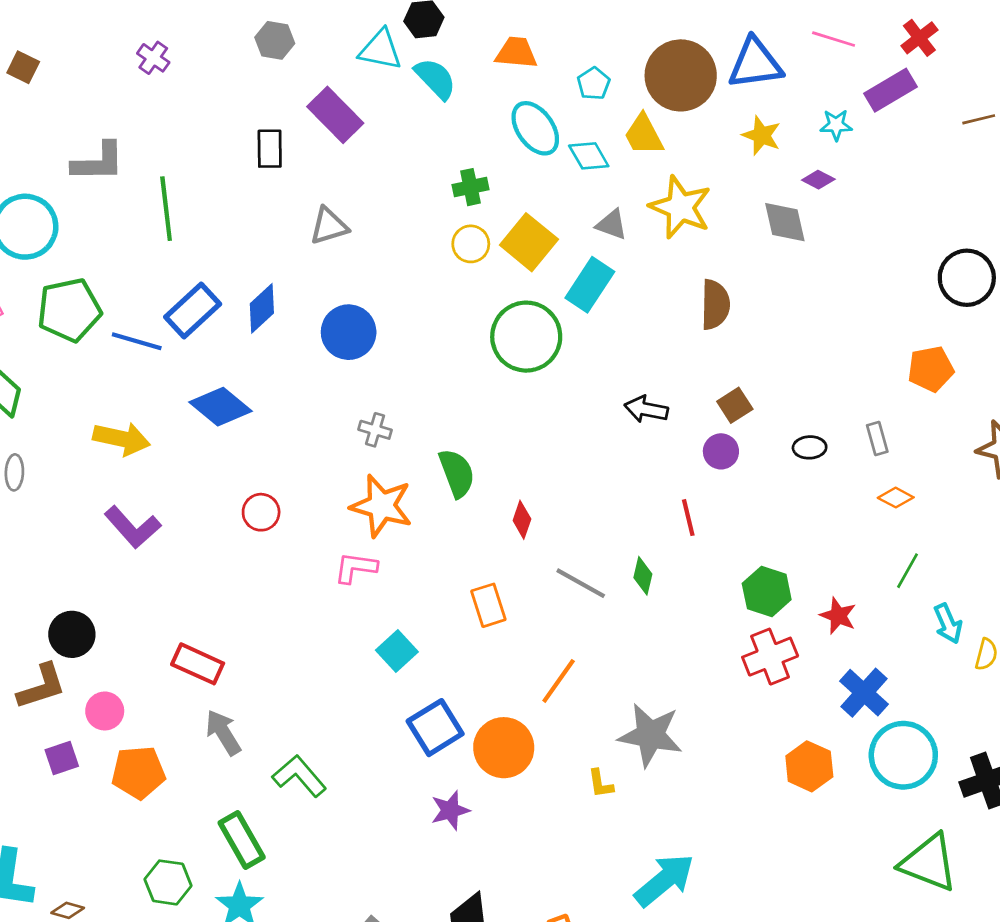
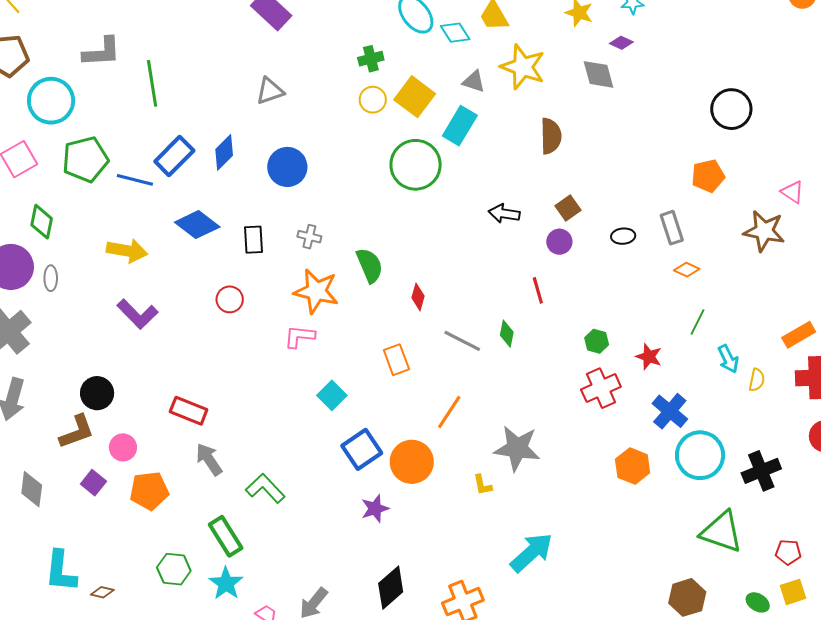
black rectangle: (270, 149) -> (253, 240), moved
gray rectangle: (877, 438) -> (672, 228), size x1.4
green hexagon: (767, 592) -> (597, 341), size x0.7
purple square: (62, 758) -> (93, 483), turned -30

